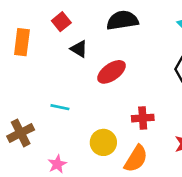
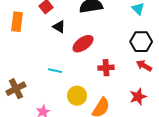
cyan line: (60, 107) -> (55, 71), moved
red cross: (143, 118) -> (106, 68), moved

